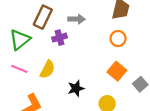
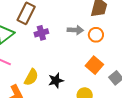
gray arrow: (77, 19) -> (75, 30), moved
yellow semicircle: (47, 69) -> (31, 77), moved

